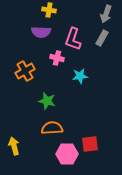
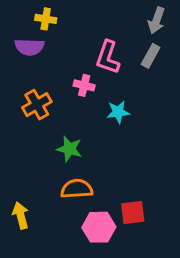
yellow cross: (49, 10) -> (46, 19), moved
purple semicircle: (41, 32) -> (29, 47), moved

